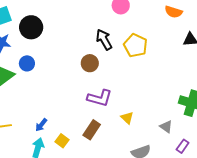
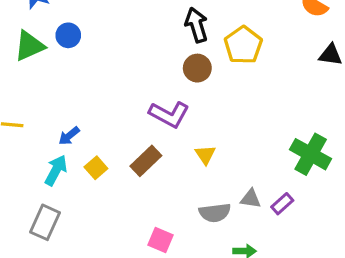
brown circle: (90, 63) -> (197, 68), moved
gray triangle: (166, 127) -> (251, 199), moved, turned -40
purple rectangle: (183, 146) -> (282, 204), moved

